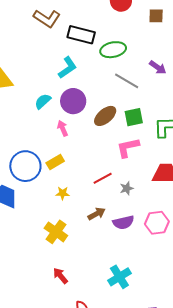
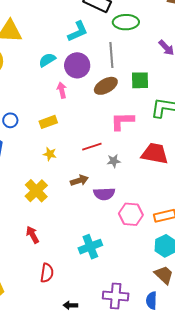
gray line: (127, 81) -> (111, 55), moved, turned 45
green square: (134, 117) -> (140, 80), moved
blue circle: (25, 166) -> (10, 120), moved, size x0.5
pink hexagon: (157, 223) -> (131, 214), moved

